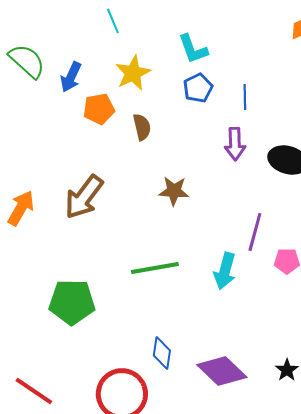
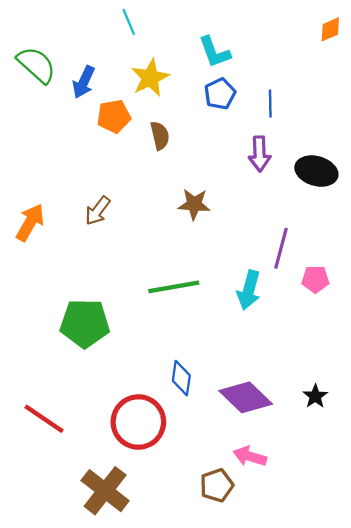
brown arrow: (84, 197) -> (98, 211), size x0.6

